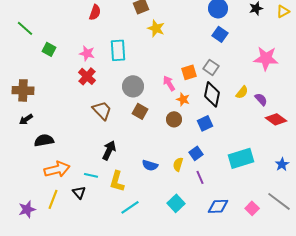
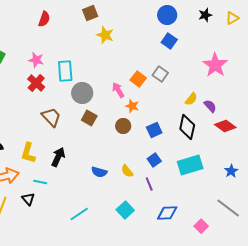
cyan rectangle: (118, 50) -> (65, 71), moved
pink star: (266, 58) -> (215, 65), turned 30
orange square: (189, 72) -> (138, 79), turned -35
black diamond: (212, 94) -> (187, 127), moved
blue square: (196, 153) -> (154, 160), moved
yellow semicircle: (178, 164) -> (127, 171), turned -56
yellow L-shape: (117, 181) -> (28, 153), moved
pink square: (252, 208) -> (201, 226), moved

